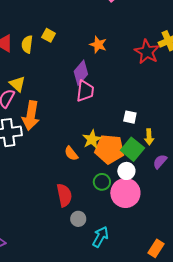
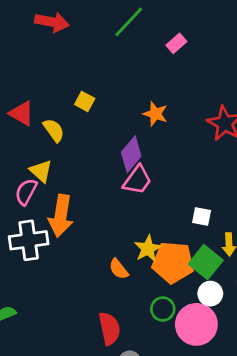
yellow semicircle: (27, 44) -> (54, 130), moved, turned 138
pink trapezoid: (85, 91) -> (137, 180), turned 30
white circle: (126, 171) -> (210, 294), moved

